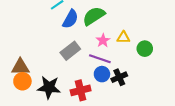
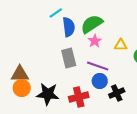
blue semicircle: (70, 19) -> (69, 27), turned -36
pink star: (103, 40) -> (95, 41), moved
gray rectangle: (70, 51) -> (69, 58), turned -66
black cross: (119, 77) -> (117, 93), moved

